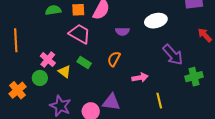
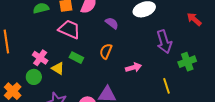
purple semicircle: (122, 31) -> (112, 23), turned -136
purple arrow: (173, 55) -> (164, 42), turned 30
yellow line: (159, 101) -> (166, 86), moved

